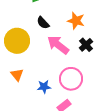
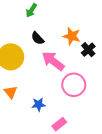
black cross: (86, 45) -> (88, 50), moved
pink circle: (71, 79) -> (74, 85), moved

